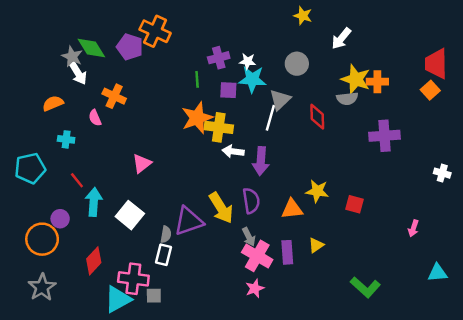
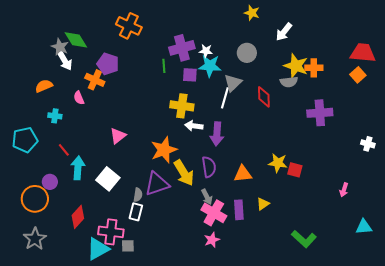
purple pentagon: (130, 47) -> (108, 64), moved
purple cross: (219, 58) -> (182, 48), size x1.4
red trapezoid: (436, 64) -> (363, 53), turned 96
orange star: (197, 118) -> (164, 150), moved
yellow star: (317, 191) -> (278, 163), moved

